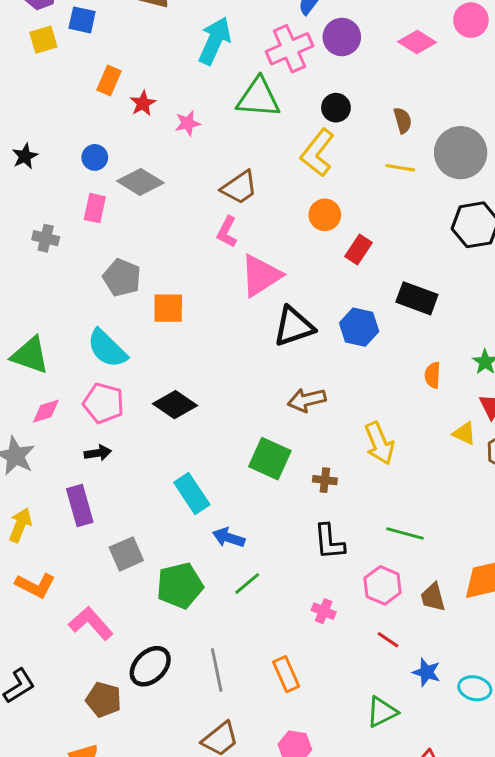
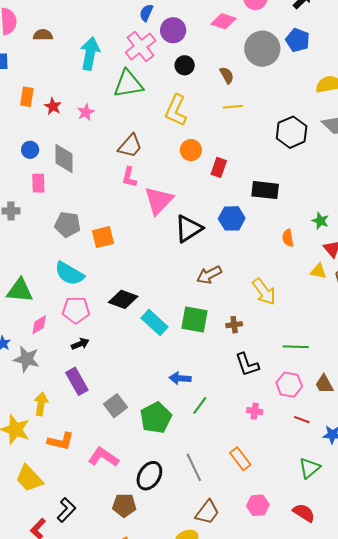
black circle: (336, 108) -> (185, 65), moved
gray circle: (461, 153) -> (262, 49), moved
gray diamond: (140, 182) -> (64, 158), turned 72
cyan rectangle: (192, 493) -> (155, 322), moved

